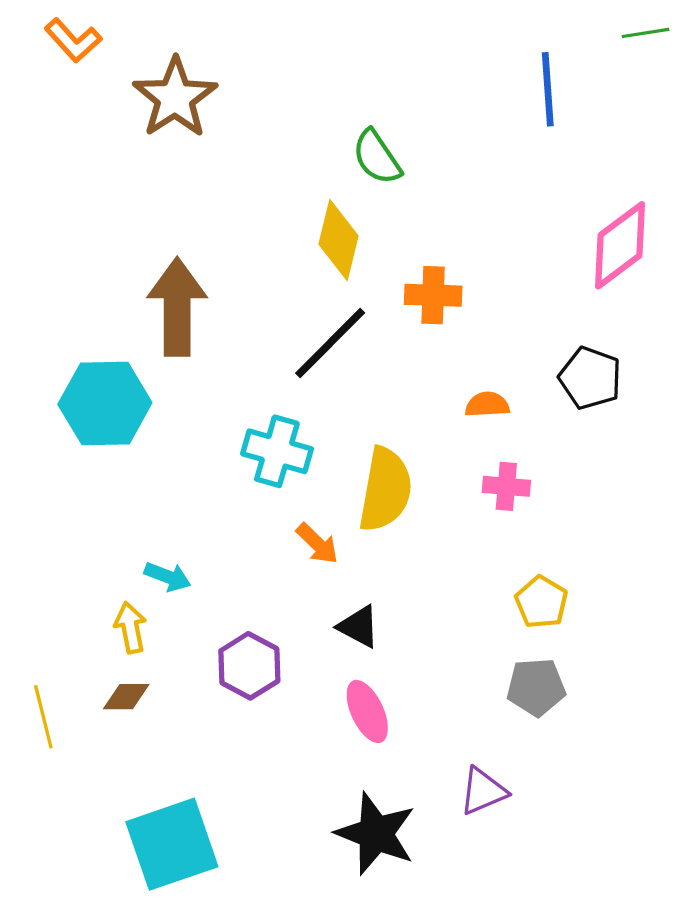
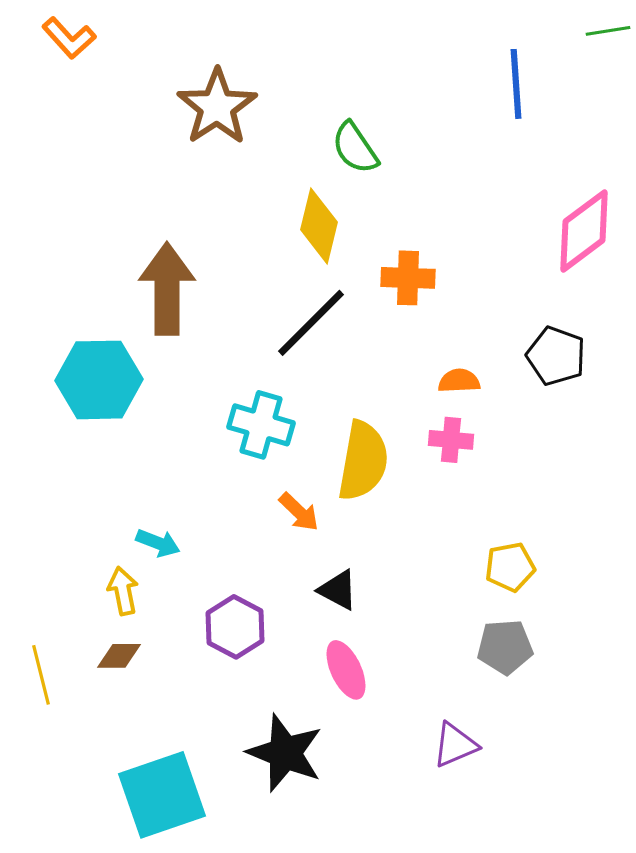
brown star: (175, 98) -> (217, 107), moved
pink cross: (506, 486) -> (451, 440), moved
yellow pentagon: (541, 602) -> (510, 567), turned 30
black star: (376, 834) -> (285, 753), moved

